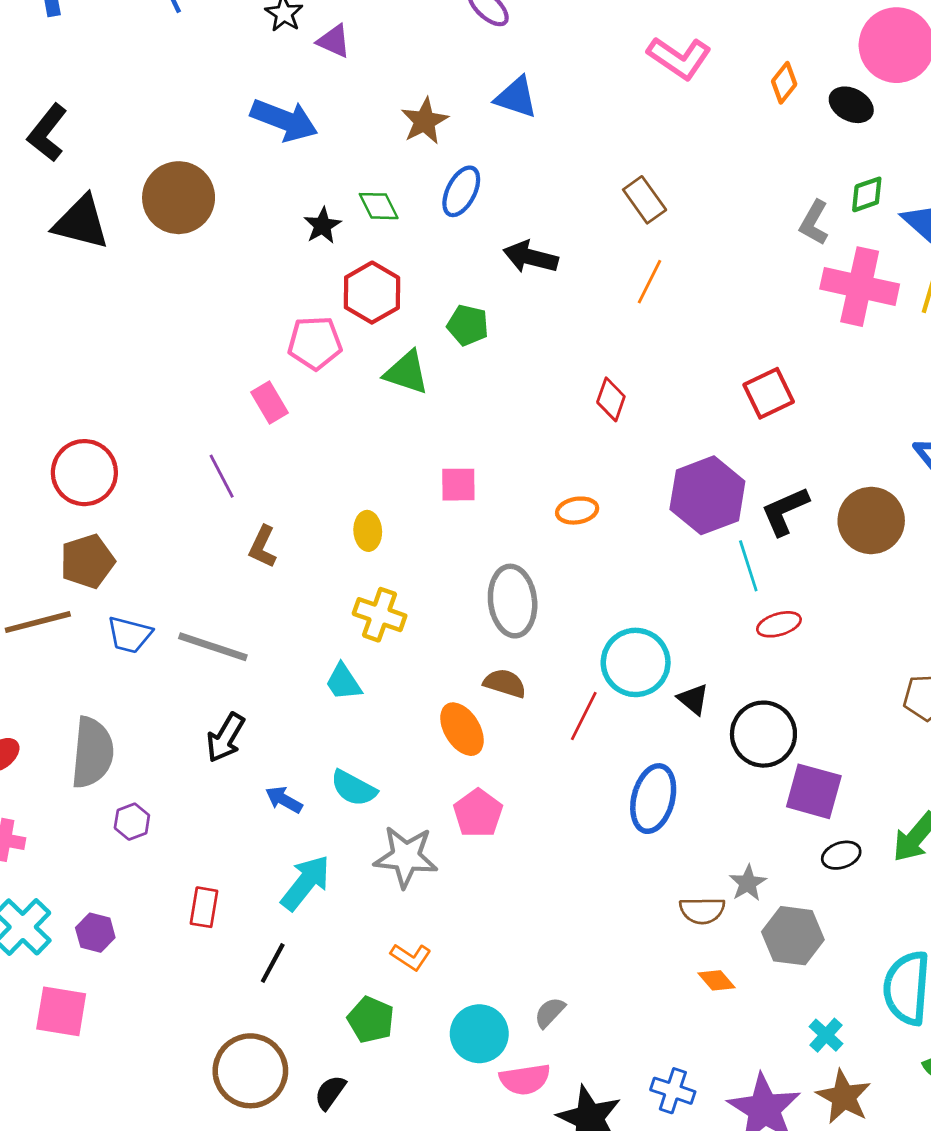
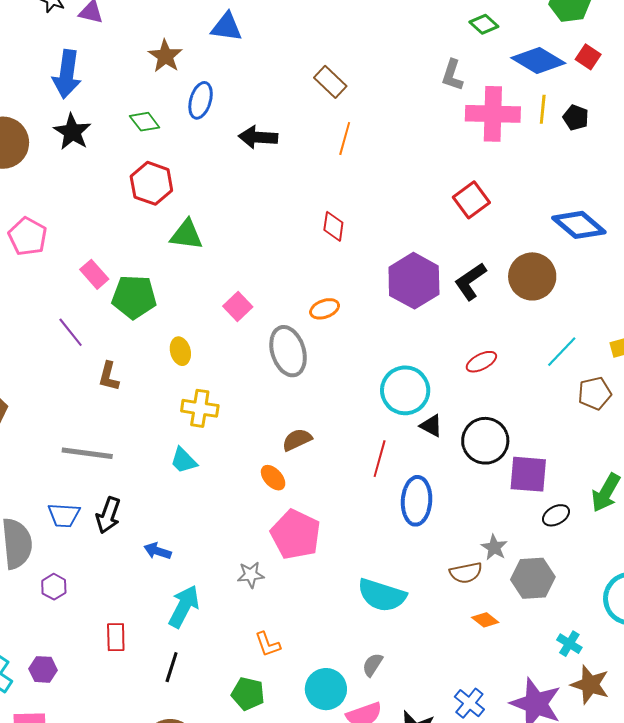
blue arrow: (284, 120) -> (67, 74), turned 87
green diamond: (867, 194) -> (484, 24), moved, turned 72
black star: (322, 226) -> (72, 132), moved, size x1.4
green pentagon: (468, 325) -> (134, 297), moved, size x1.5
pink pentagon: (315, 343) -> (28, 236), moved, turned -30
red square: (769, 393) -> (471, 200), moved
pink square: (458, 485) -> (238, 306), turned -32
cyan line: (748, 566) -> (562, 352), moved, turned 72
gray ellipse: (513, 601) -> (288, 351), moved
blue trapezoid: (129, 635) -> (64, 515), moved
cyan circle: (636, 662) -> (405, 390), moved
brown semicircle: (505, 683) -> (297, 440), turned -32
red line: (584, 716) -> (380, 459), moved
orange ellipse: (462, 729) -> (273, 478), size x0.7
cyan semicircle: (354, 788) -> (382, 595), moved, size x1.4
pink pentagon: (478, 813) -> (296, 534), size x1.4
gray star: (406, 857) -> (251, 575), size x0.6
orange L-shape: (411, 957) -> (268, 644), turned 48
blue cross: (673, 1091) -> (469, 703), turned 32

